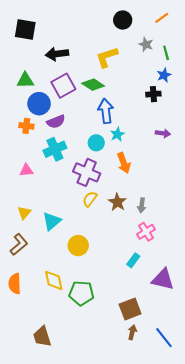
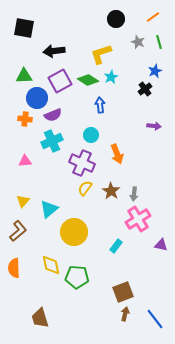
green line: (166, 53) -> (159, 42), moved
black cross: (153, 94) -> (145, 89), turned -32
blue arrow: (106, 111) -> (100, 105), size x0.7
cyan star: (117, 134) -> (111, 77), moved
pink cross: (146, 232) -> (138, 219), size x1.4
yellow circle: (78, 246) -> (74, 232), size x1.4
cyan rectangle: (133, 260) -> (116, 246), moved
purple triangle: (163, 279) -> (161, 245), moved, size x0.6

